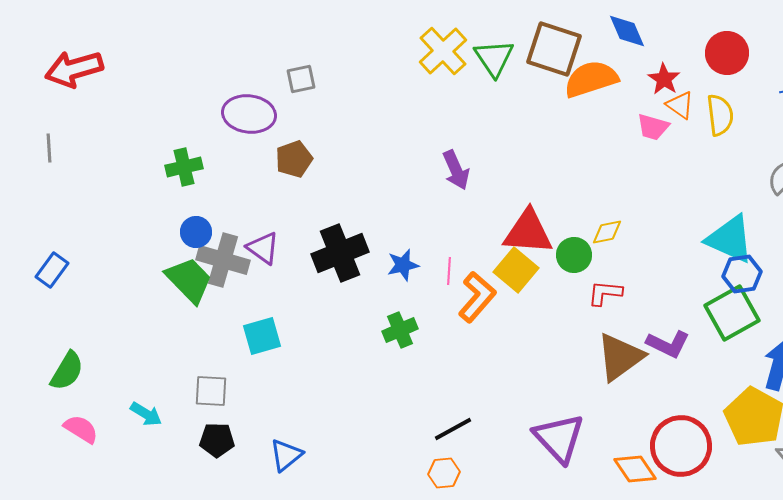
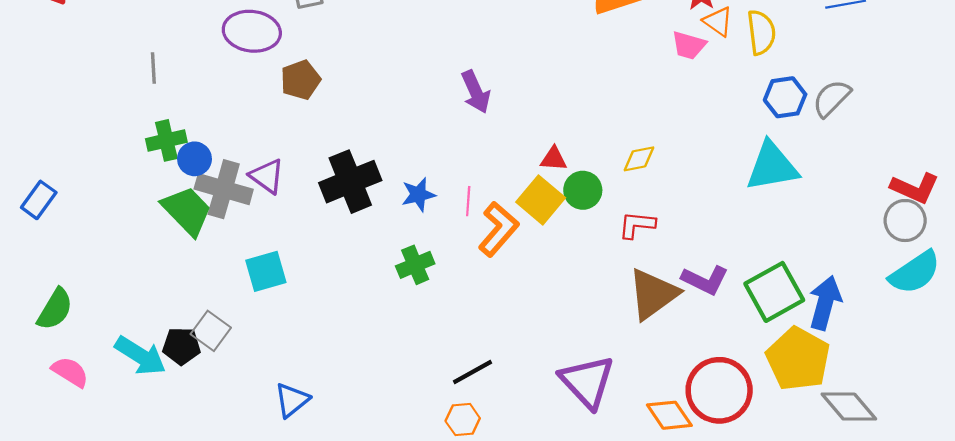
gray line: (49, 148) -> (153, 68), moved
green cross: (184, 167) -> (166, 140), moved
red triangle: (528, 232) -> (554, 159), size x0.5
cyan triangle: (730, 239) -> (772, 166), turned -34
green circle: (574, 255) -> (583, 190), moved
blue hexagon: (742, 274) -> (785, 97), moved
green square: (732, 313) -> (774, 292), moved
gray square: (211, 391) -> (211, 331), turned 33
cyan arrow: (146, 414) -> (140, 356), size x1.5
black pentagon: (217, 440) -> (182, 346), moved

